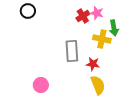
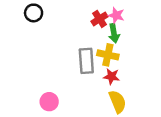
green arrow: (114, 28) -> (114, 33), moved
yellow cross: (102, 39) -> (108, 55), moved

